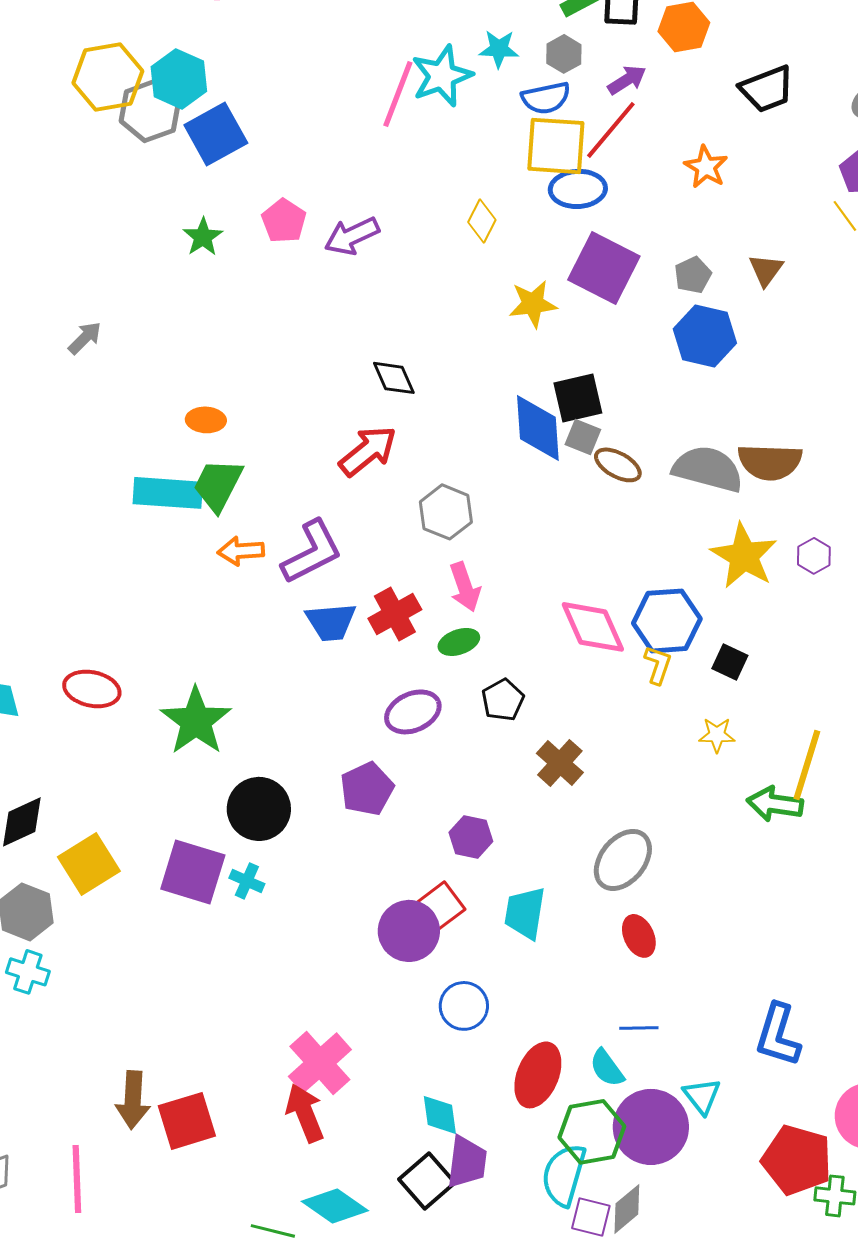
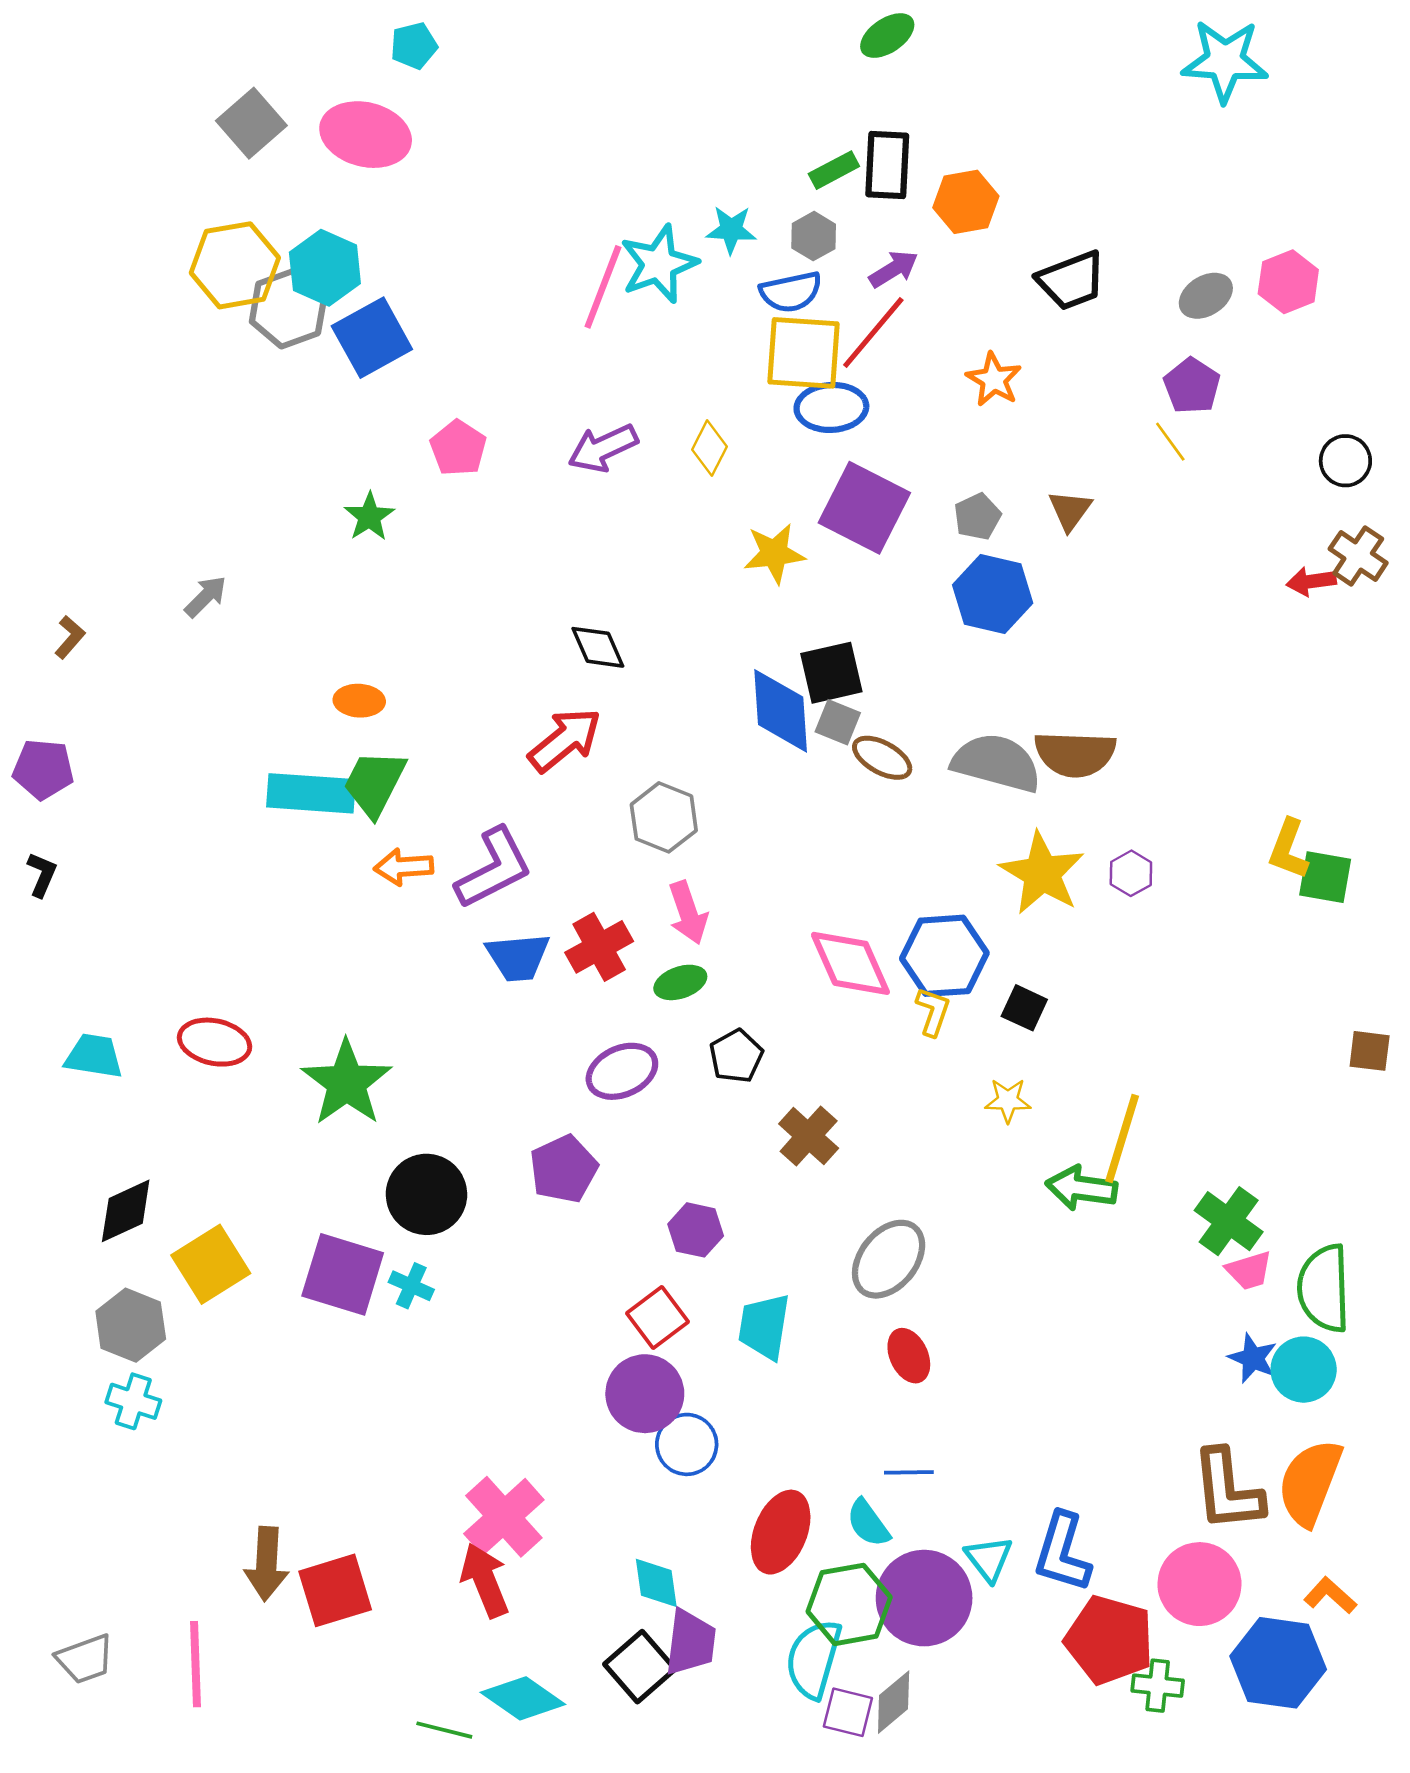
purple arrow: (352, 236) -> (603, 448), moved
green star: (203, 237) -> (369, 517), moved
purple circle: (409, 931) -> (645, 1394), moved
blue L-shape: (778, 1035) -> (1062, 1552), moved

